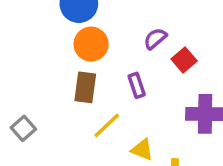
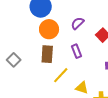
purple semicircle: (155, 39) -> (78, 23), moved
gray square: (23, 128) -> (14, 60), moved

